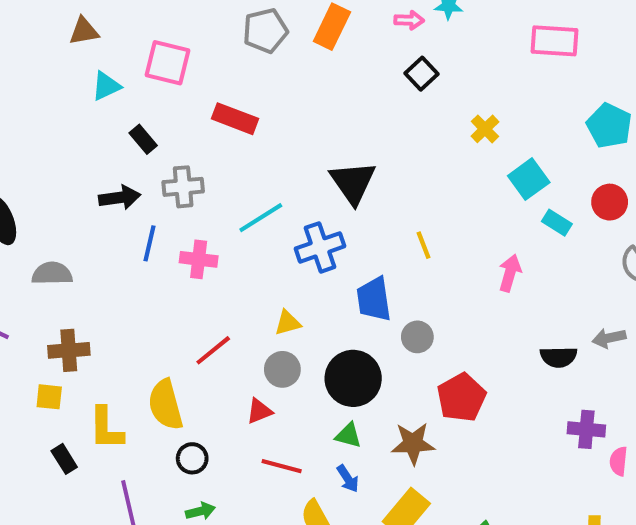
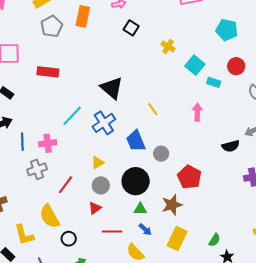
gray cross: (183, 187) -> (37, 169), moved

